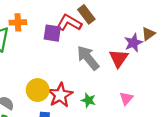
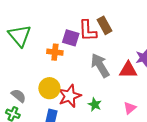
orange cross: (18, 22) -> (55, 52), moved
red L-shape: (69, 23) -> (88, 31), turned -130
red triangle: (119, 58) -> (128, 70), turned 48

